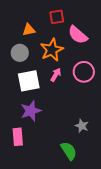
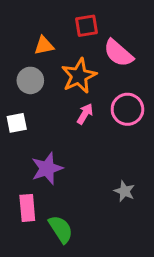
white square: (29, 81) -> (17, 123), moved, size x0.6
green semicircle: (69, 151) -> (61, 229), moved

